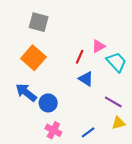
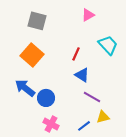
pink triangle: (99, 46) -> (88, 15), moved
cyan trapezoid: (116, 62) -> (108, 45), moved
purple line: (113, 102) -> (92, 97), moved
yellow triangle: (119, 123) -> (103, 117), moved

